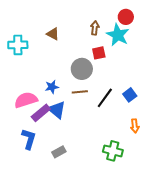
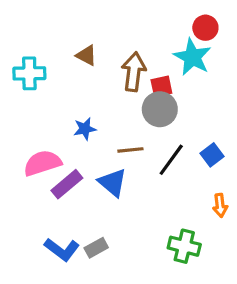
brown arrow: (95, 28) -> (134, 72), moved, size x1.6
gray circle: (82, 69) -> (160, 109), moved
blue star: (52, 87) -> (85, 129), moved
blue triangle: (57, 110) -> (113, 183), moved
blue L-shape: (29, 139) -> (62, 249), moved, turned 110

